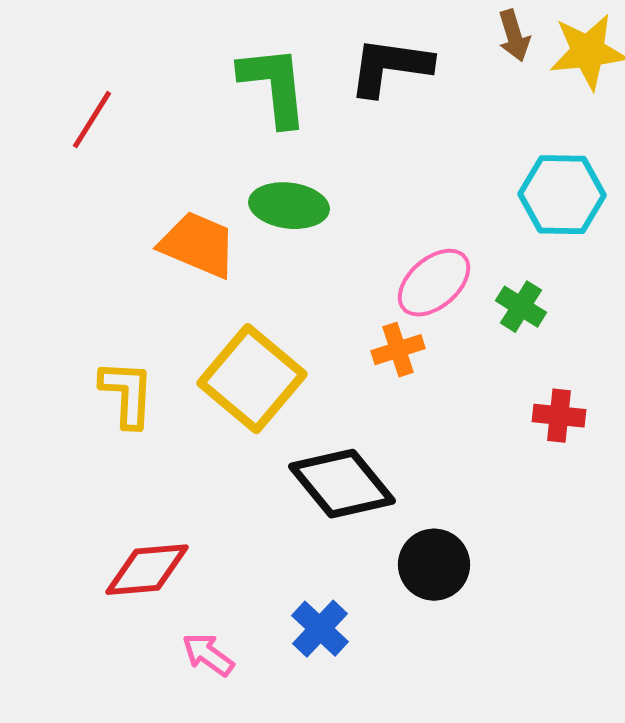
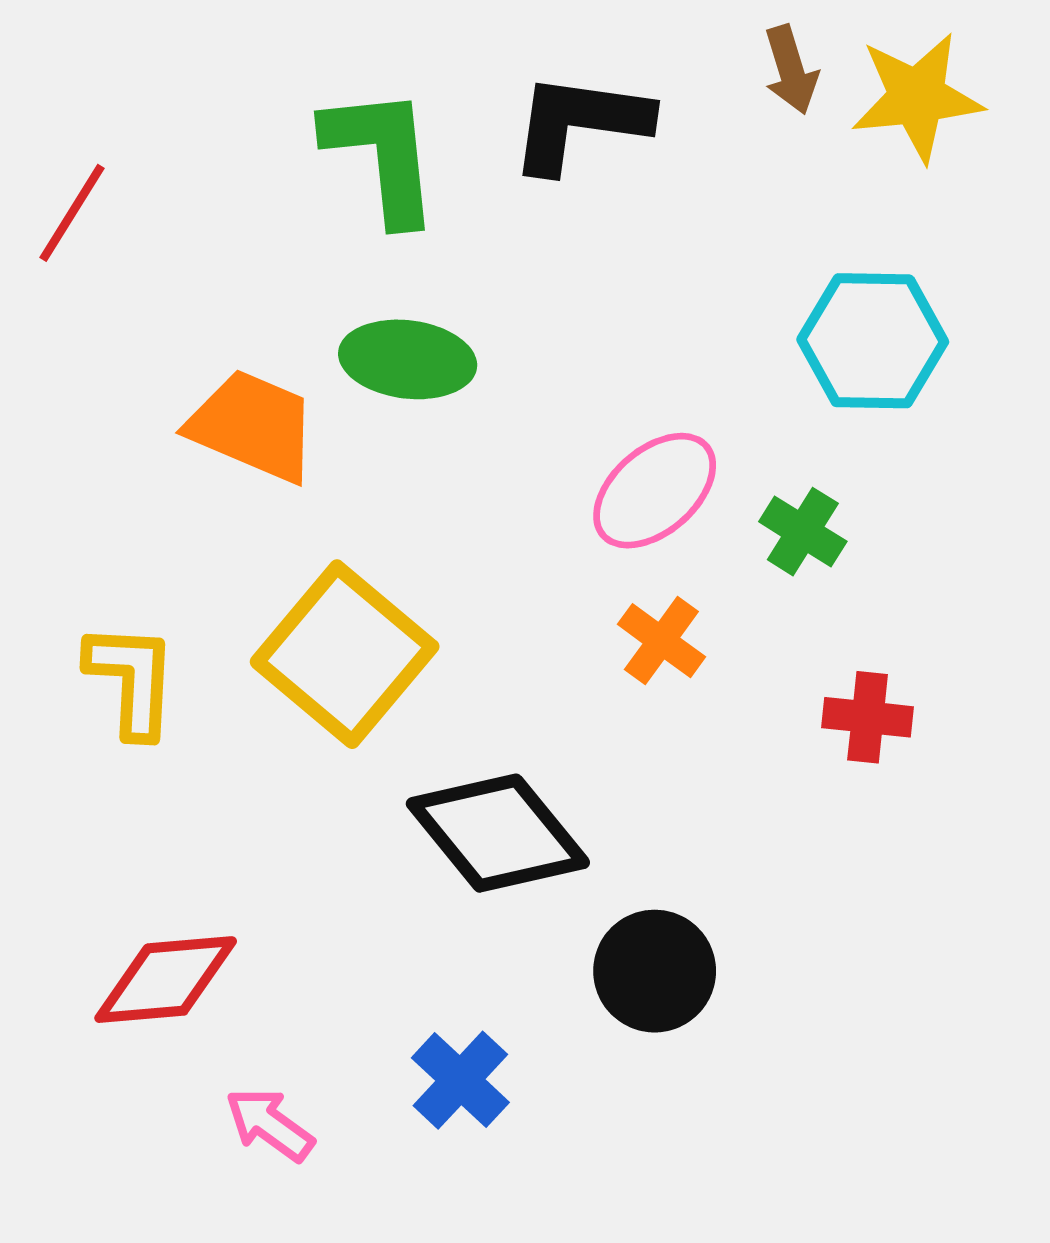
orange cross: (398, 350) -> (661, 641), moved, turned -36

